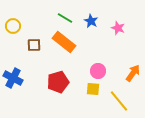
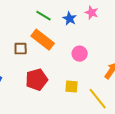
pink star: (118, 28) -> (92, 13), moved
brown square: (34, 45) -> (21, 49), moved
pink circle: (98, 71) -> (80, 54), moved

